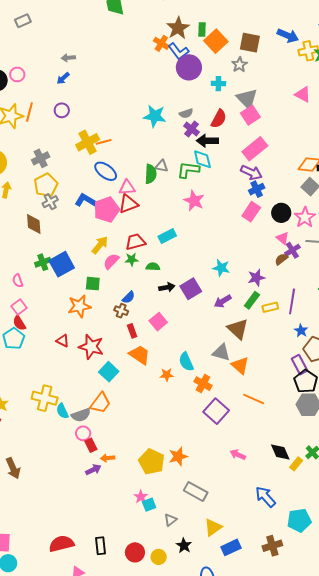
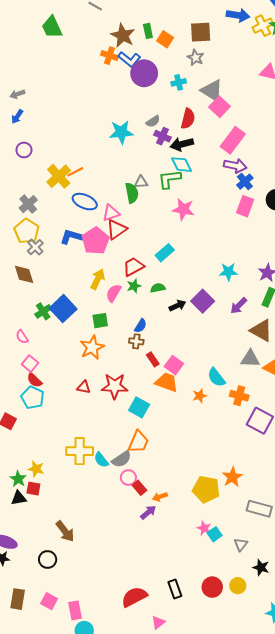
orange square: (216, 41) -> (165, 39), size x0.7
gray cross: (41, 158) -> (28, 204), moved
pink square: (158, 322) -> (174, 365), moved

